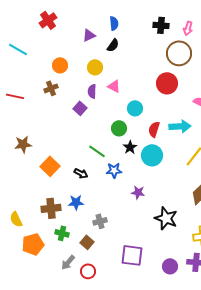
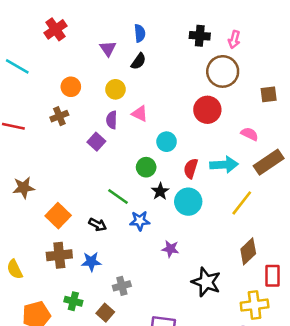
purple triangle: (89, 35) -> (108, 48), turned -40
brown cross: (51, 208) -> (59, 255), moved
yellow semicircle: (16, 219) -> (15, 269), moved

